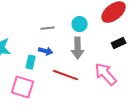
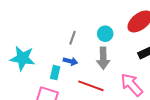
gray line: (48, 28) -> (72, 38), turned -64

